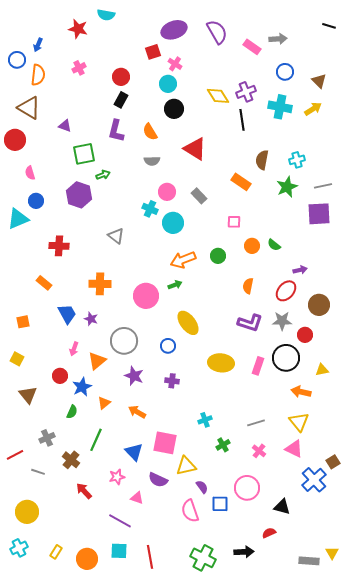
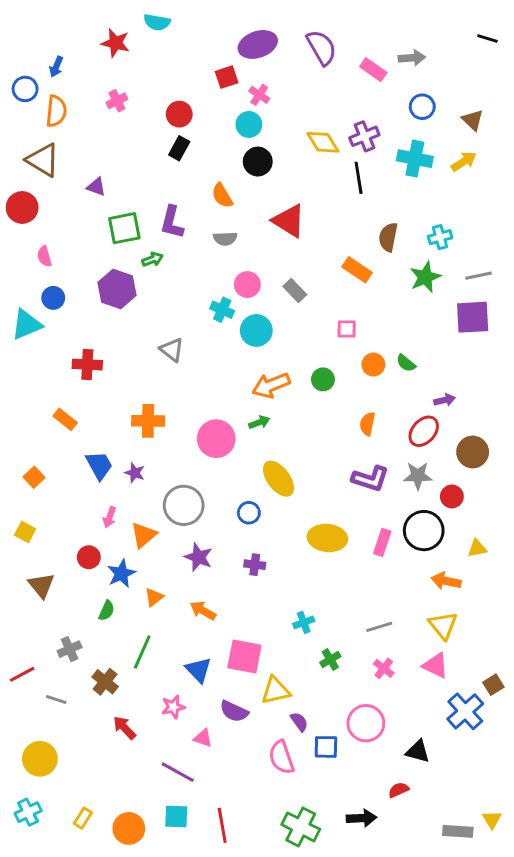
purple L-shape: (116, 131) -> (172, 222), moved
orange square: (23, 322) -> (34, 477), turned -32

